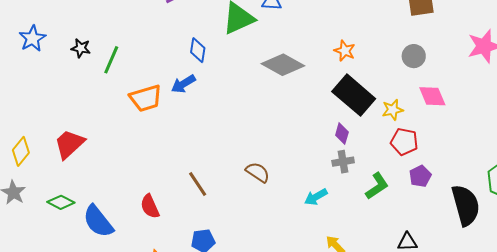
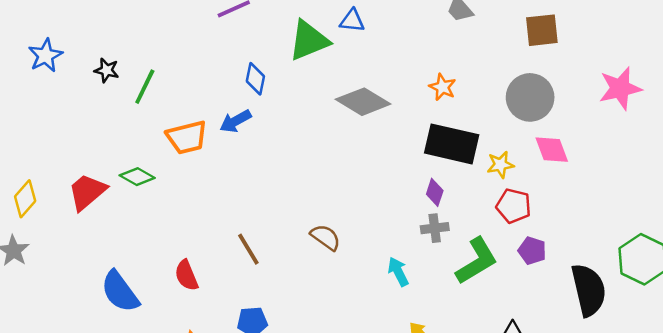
gray circle: (414, 56) -> (530, 97), size x1.6
black rectangle: (354, 95) -> (452, 144), turned -30
purple pentagon: (420, 176) -> (532, 251), turned -30
green L-shape: (377, 186) -> (477, 261), size x1.4
cyan arrow: (316, 197) -> (398, 272), turned 90
green diamond: (61, 202) -> (137, 177), moved

